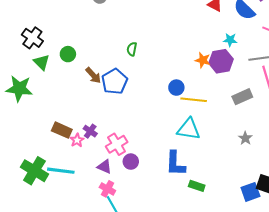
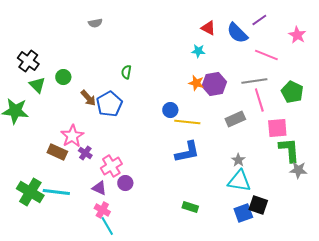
cyan star: (230, 40) -> (198, 51), moved
cyan triangle: (189, 129) -> (239, 181), moved
pink star: (77, 140) -> (72, 136), moved, size x1.6
blue L-shape: (175, 164) -> (187, 152), moved, turned -104

